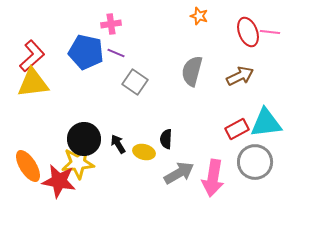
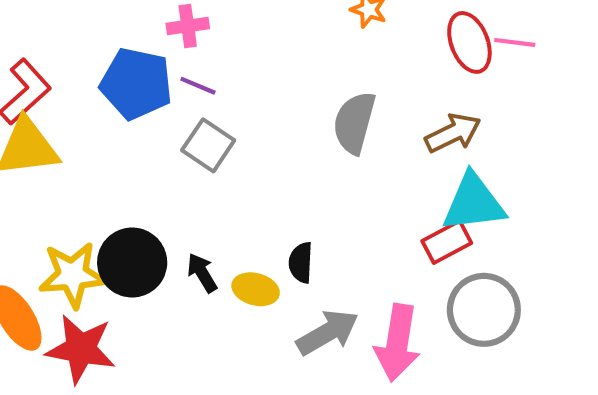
gray square: (135, 82) -> (208, 145), moved
cyan triangle: (266, 123) -> (474, 203), moved
yellow star: (78, 163) -> (72, 275), moved

